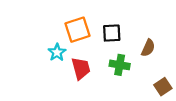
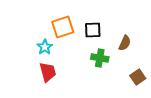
red trapezoid: (81, 68) -> (48, 72), moved

